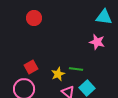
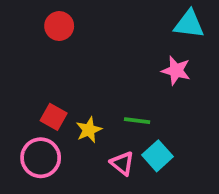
red square: (31, 67) -> (54, 117), turned -32
yellow star: (58, 74) -> (89, 130), moved

